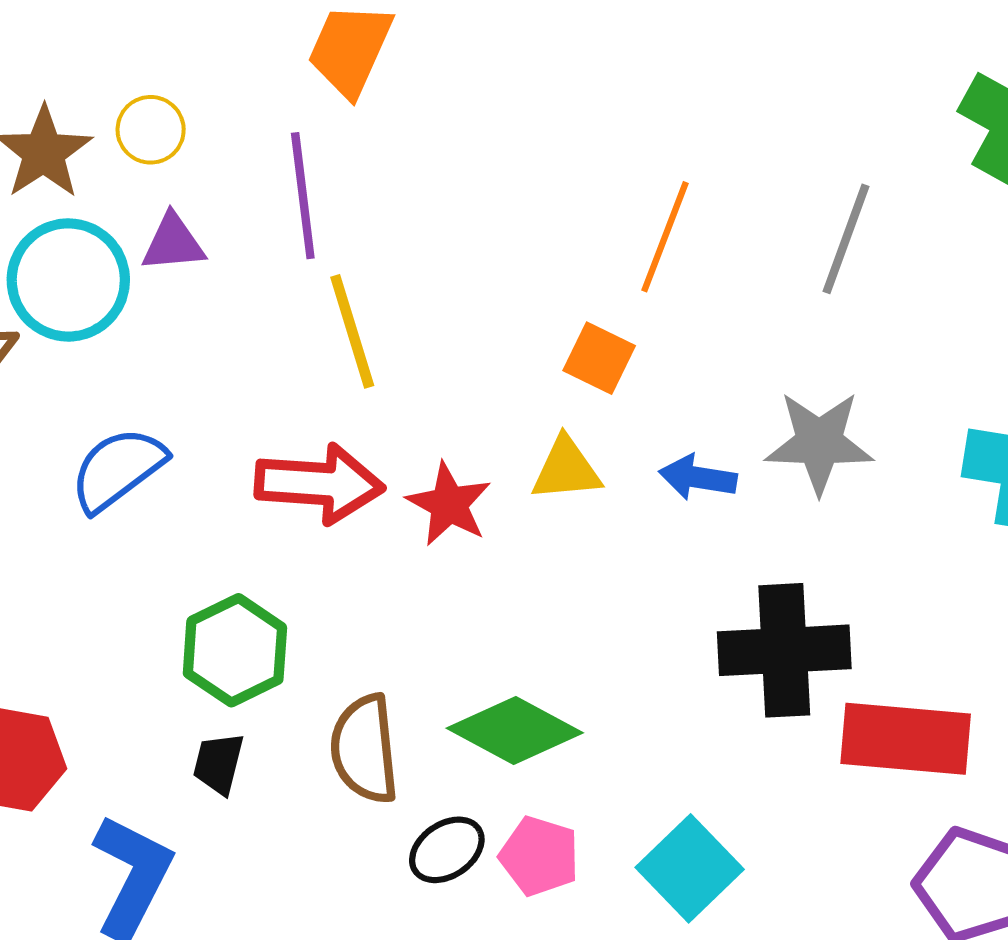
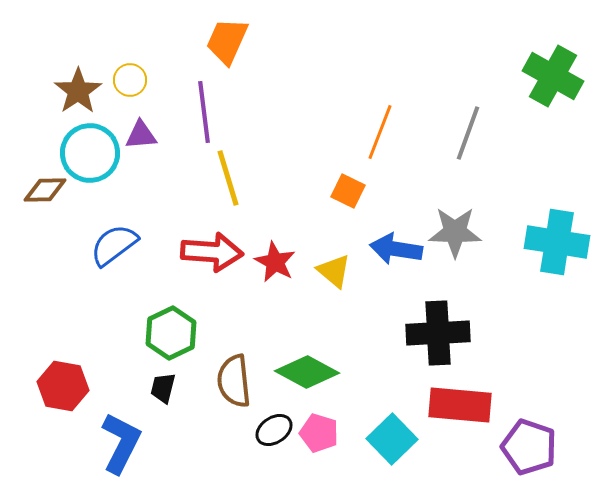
yellow triangle: (566, 469) -> (334, 271), moved, turned 45
blue arrow: (698, 477) -> (396, 249), size x1.4
red rectangle: (906, 739) -> (460, 405), moved

